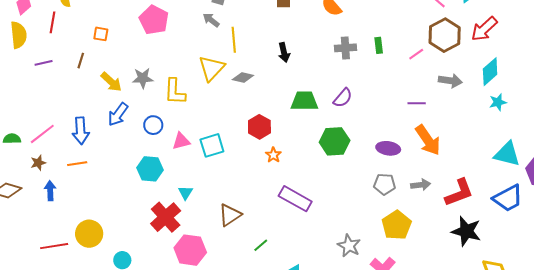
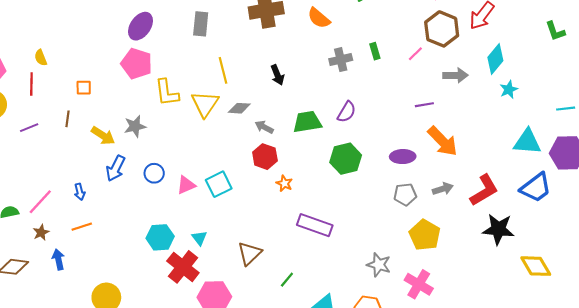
gray arrow: (211, 20) -> (264, 127), moved
yellow L-shape: (175, 92) -> (167, 93), moved
blue arrow: (81, 131) -> (80, 192), size x0.6
cyan hexagon: (150, 169) -> (160, 237), moved

